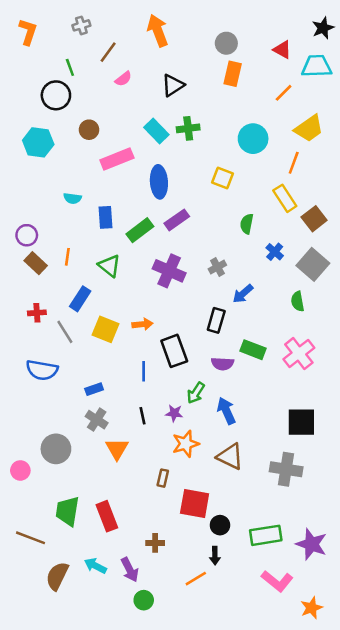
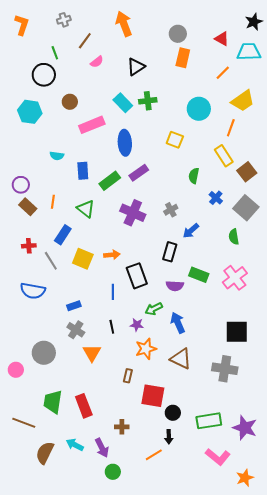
green arrow: (196, 393) -> (154, 309), turned 30

